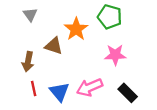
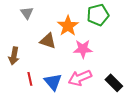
green pentagon: (110, 17) -> (98, 15), turned -30
pink star: (115, 55) -> (83, 49), moved
brown arrow: (28, 62) -> (14, 56), moved

